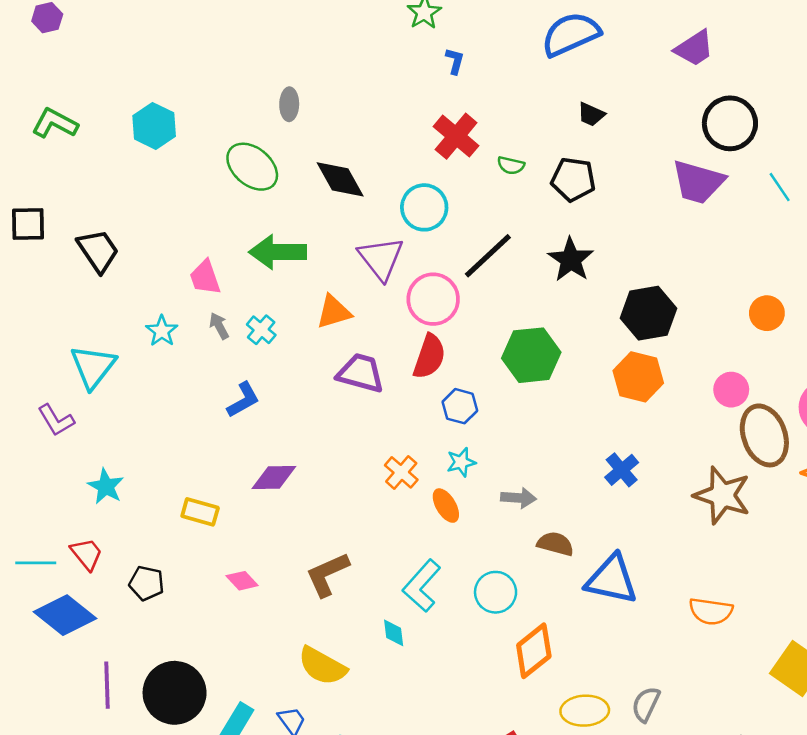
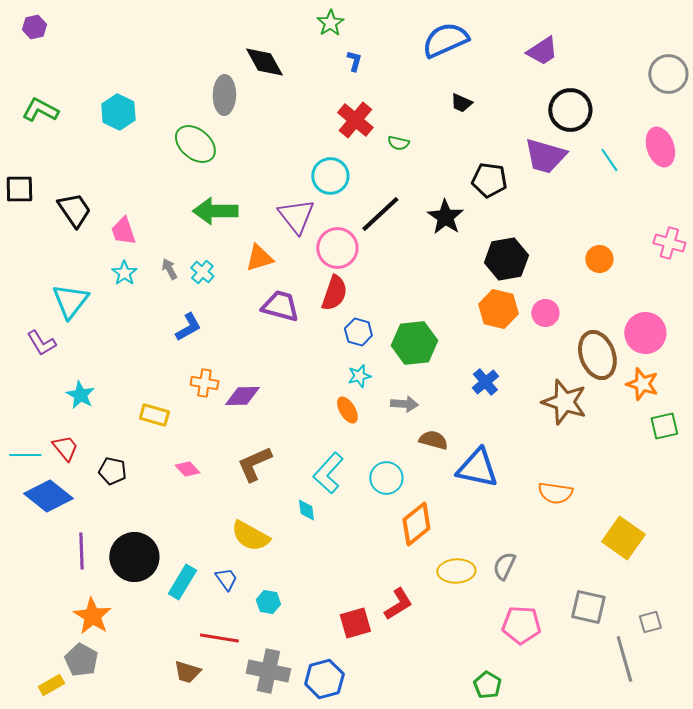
gray ellipse: (289, 104) -> (224, 95), size x1.5
black diamond: (340, 179) -> (264, 62), moved
black pentagon: (573, 179) -> (489, 180), moved
pink trapezoid: (205, 277) -> (123, 231), moved
green hexagon: (531, 355) -> (414, 343), moved
pink circle: (731, 390) -> (545, 313), moved
orange cross: (401, 472) -> (204, 383), moved, turned -32
purple diamond: (274, 478) -> (242, 396), moved

